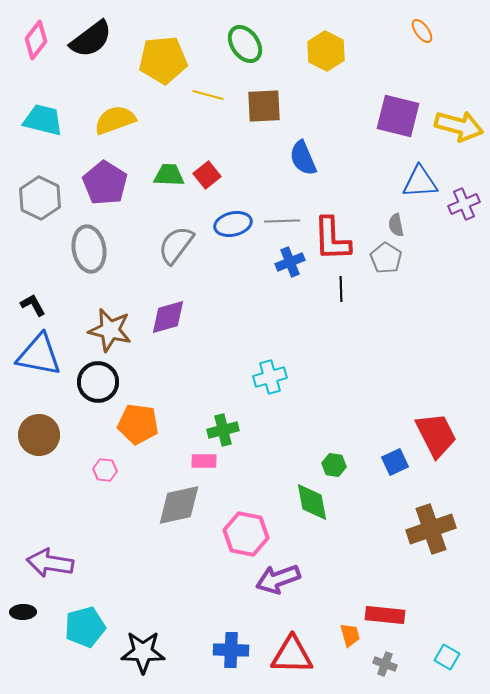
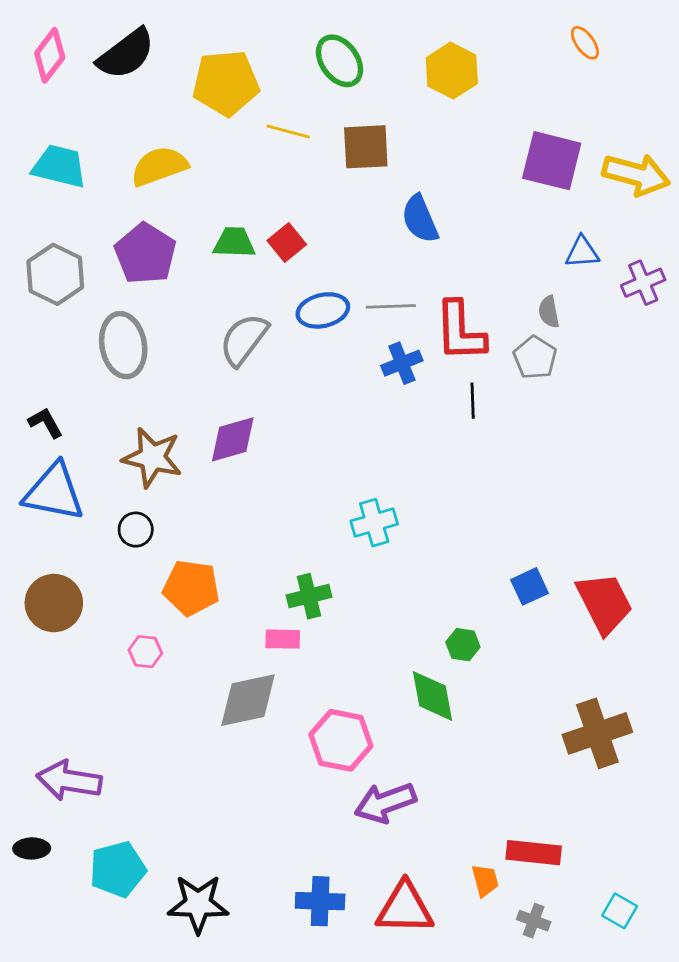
blue triangle: (420, 182) -> (582, 252), size x0.7
black circle: (98, 382) -> (136, 530), size x0.6
blue square: (395, 462) -> (529, 586), moved

